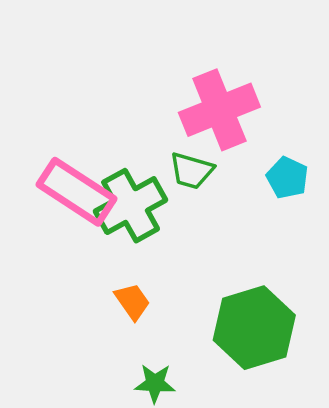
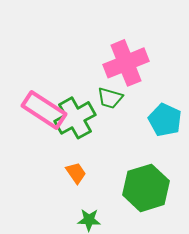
cyan pentagon: (287, 178) -> (165, 120), moved, size x1.4

